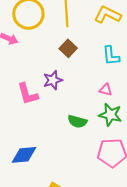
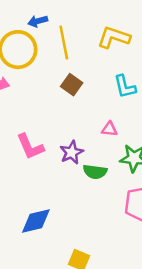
purple star: (53, 80) -> (72, 152), moved
pink triangle: (106, 90) -> (109, 129), moved

